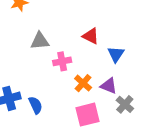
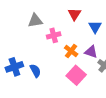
red triangle: (91, 36) -> (75, 14), turned 40
pink square: (88, 115) -> (76, 75), turned -30

